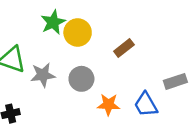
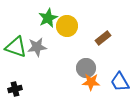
gray star: (43, 75) -> (37, 47), moved
gray circle: (81, 79) -> (86, 68), moved

